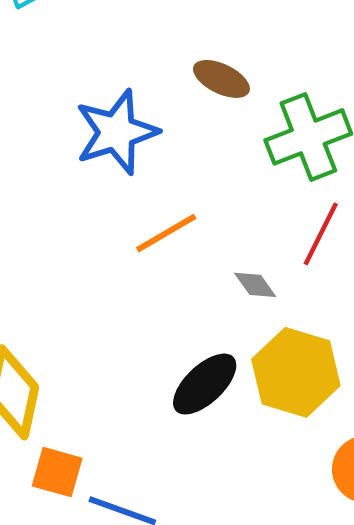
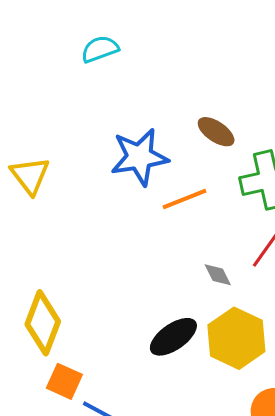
orange line: (166, 233) -> (185, 199), moved

